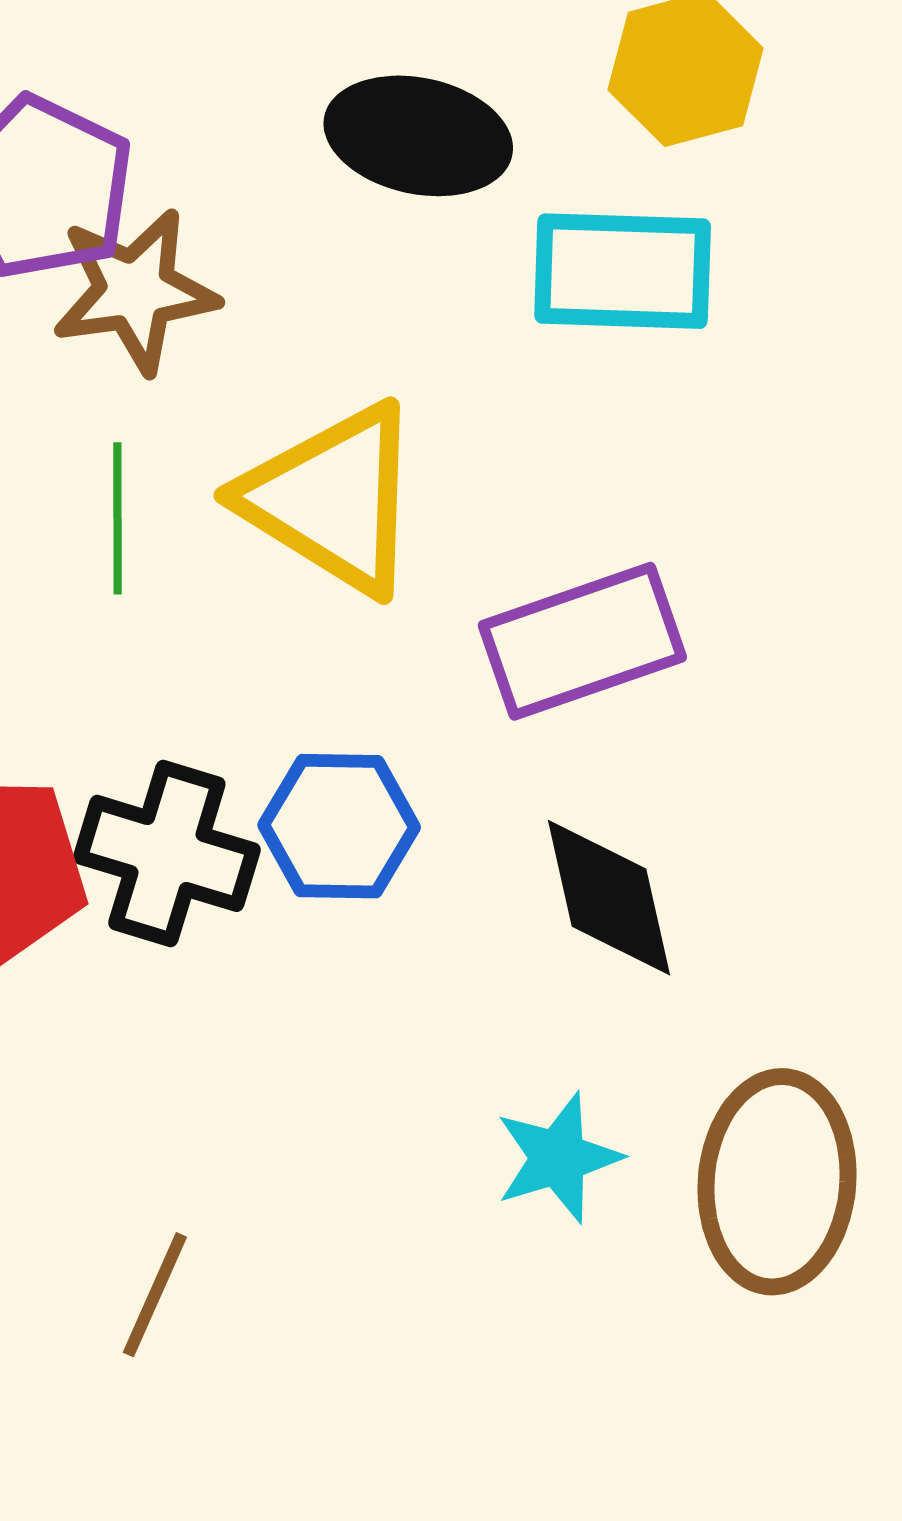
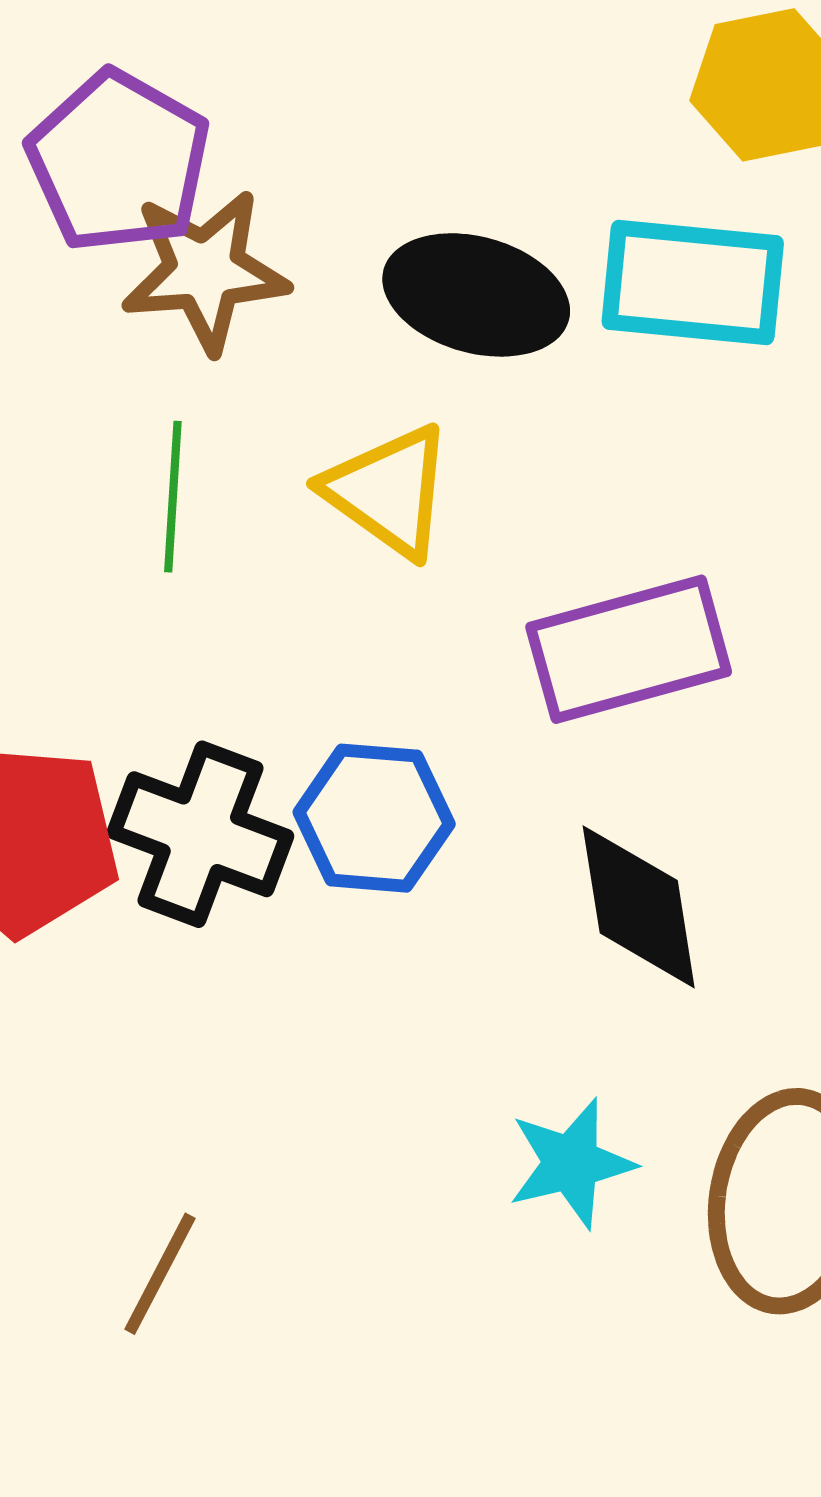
black ellipse: (418, 136) -> (476, 295), moved
yellow triangle: (332, 499) -> (388, 491), size x0.7

